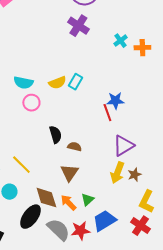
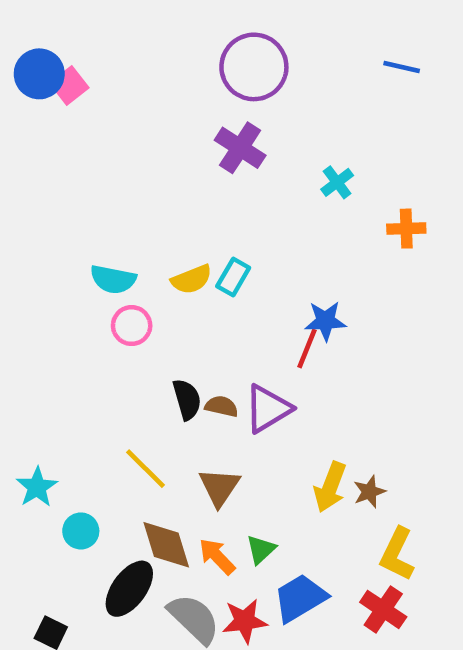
orange cross: (142, 48) -> (406, 229), moved
red line: (107, 113) -> (307, 349), turned 42
purple triangle: (123, 146) -> (268, 409), moved
brown semicircle: (74, 147) -> (222, 406), moved
yellow line: (21, 165) -> (145, 469), moved

